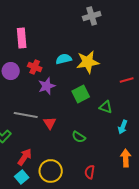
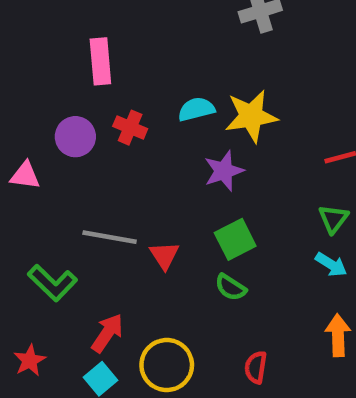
purple star: (47, 86) -> (224, 171), moved
green square: (81, 94) -> (235, 239), moved
green triangle: (106, 107) -> (333, 219), moved, turned 48
cyan arrow: (123, 127) -> (331, 265), turned -80

